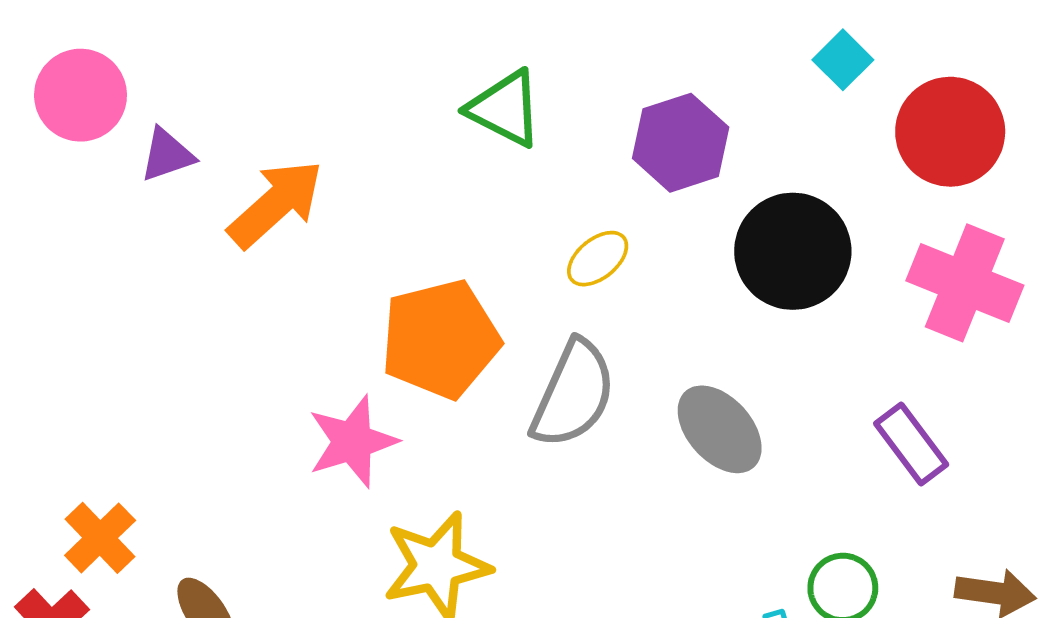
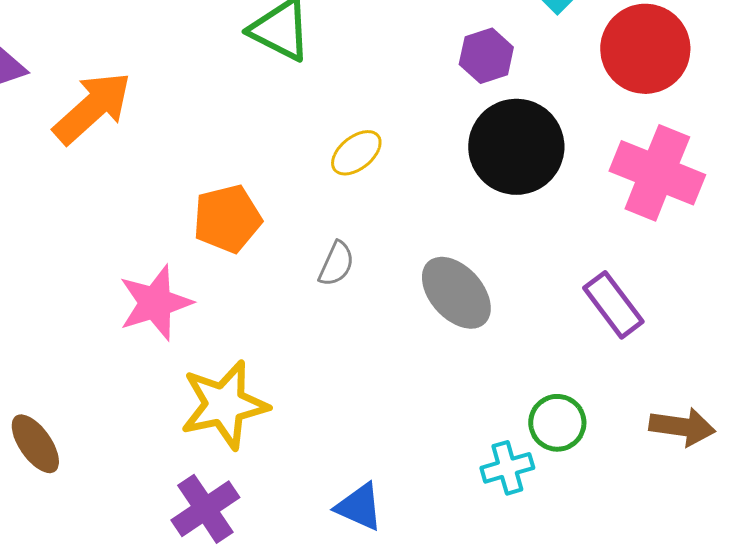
purple hexagon: (681, 143) -> (486, 56), moved, size x0.7
orange pentagon: (440, 339) -> (227, 219), size x0.7
gray semicircle: (573, 394) -> (336, 264), size x0.5

